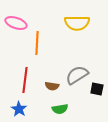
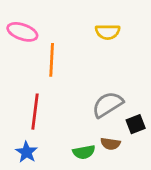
yellow semicircle: (77, 23) -> (108, 32), size x0.7
brown semicircle: (52, 86) -> (110, 144), moved
black square: (97, 89) -> (136, 124), turned -32

